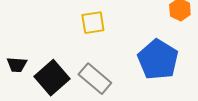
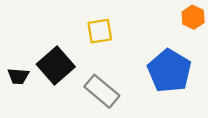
black square: (52, 78) -> (56, 65), moved

